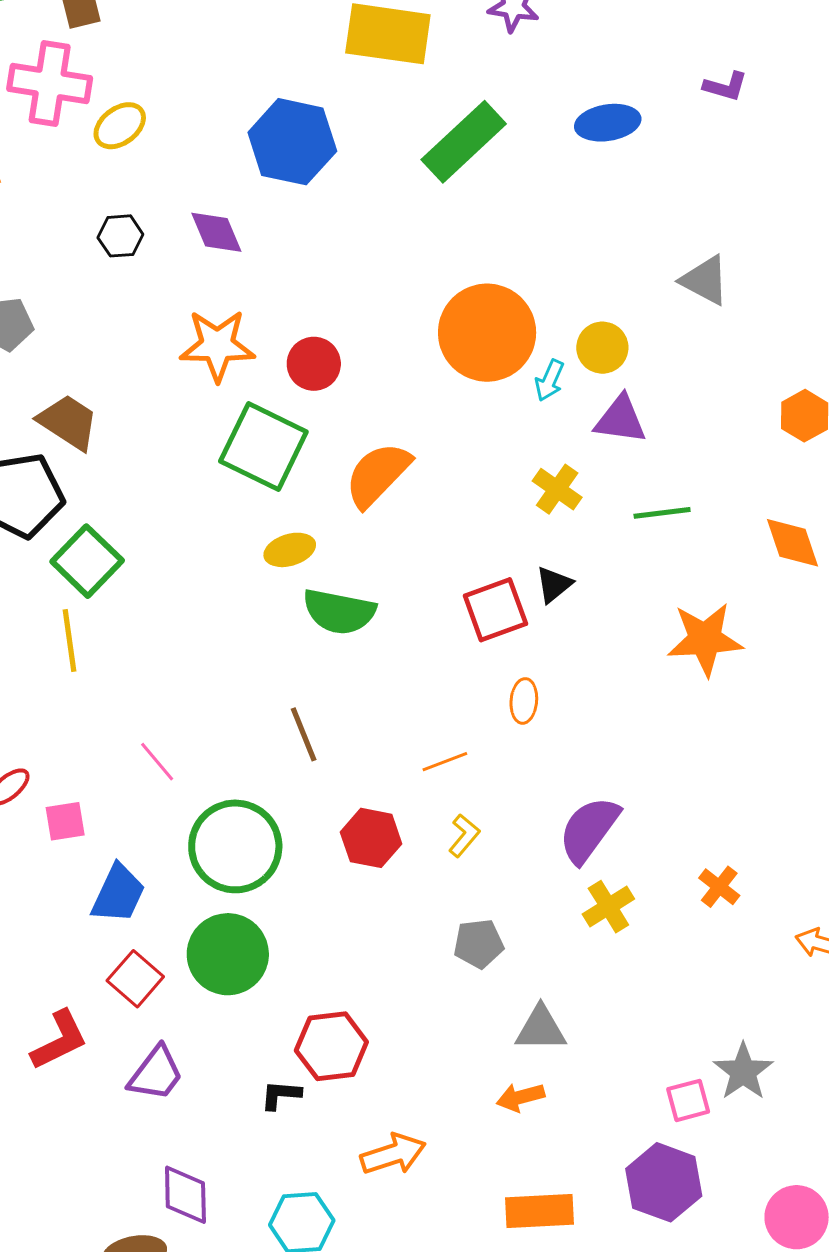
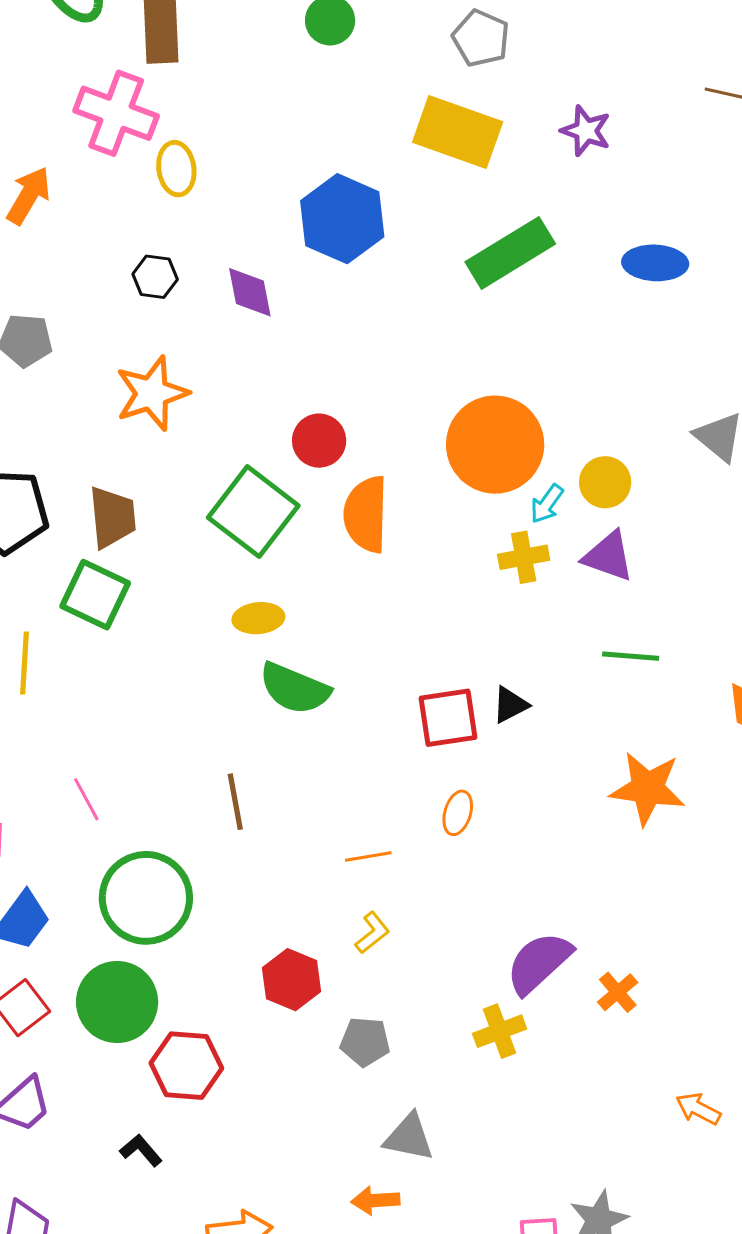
yellow ellipse: (120, 126) -> (176, 169), turned -72
orange star: (217, 345) -> (152, 393), moved, turned -30
brown trapezoid: (68, 422) -> (112, 517), moved, turned 40
orange semicircle: (378, 475) -> (366, 514), moved, turned -54
yellow cross: (557, 489) -> (524, 557), moved, turned 33
green square: (87, 561) -> (95, 595), moved, turned -30
purple semicircle: (589, 830) -> (539, 963), moved
red hexagon: (371, 838) -> (292, 980), moved
orange cross: (719, 887) -> (618, 992), moved
red hexagon: (331, 1046) -> (186, 1066), moved
black L-shape: (281, 1095) -> (141, 1150), turned 33

